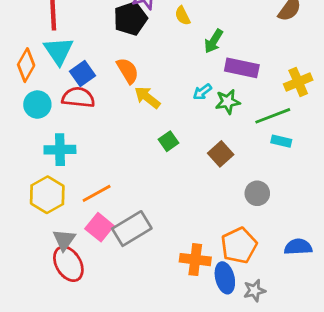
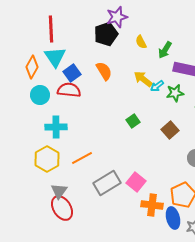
yellow semicircle: (183, 16) -> (141, 42), moved
yellow arrow: (147, 97) -> (143, 79), moved
pink square: (99, 227) -> (136, 182), moved

